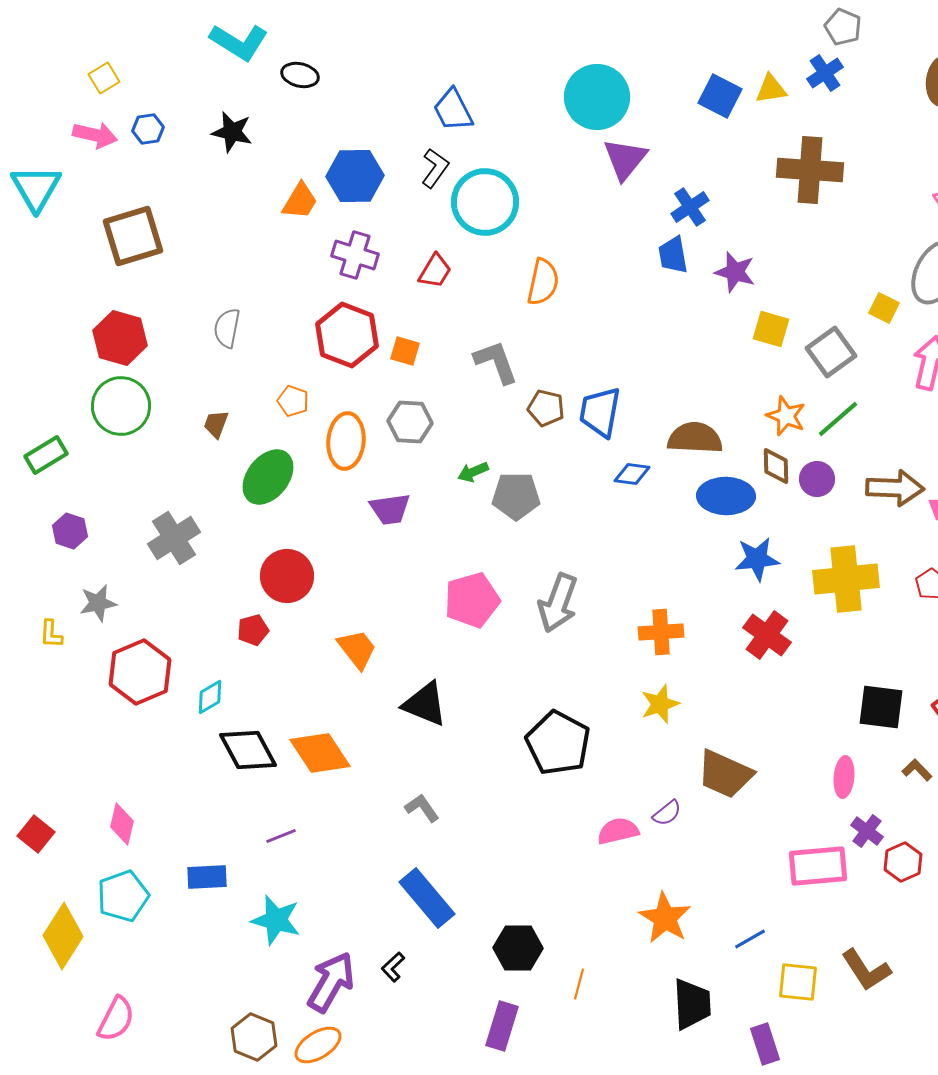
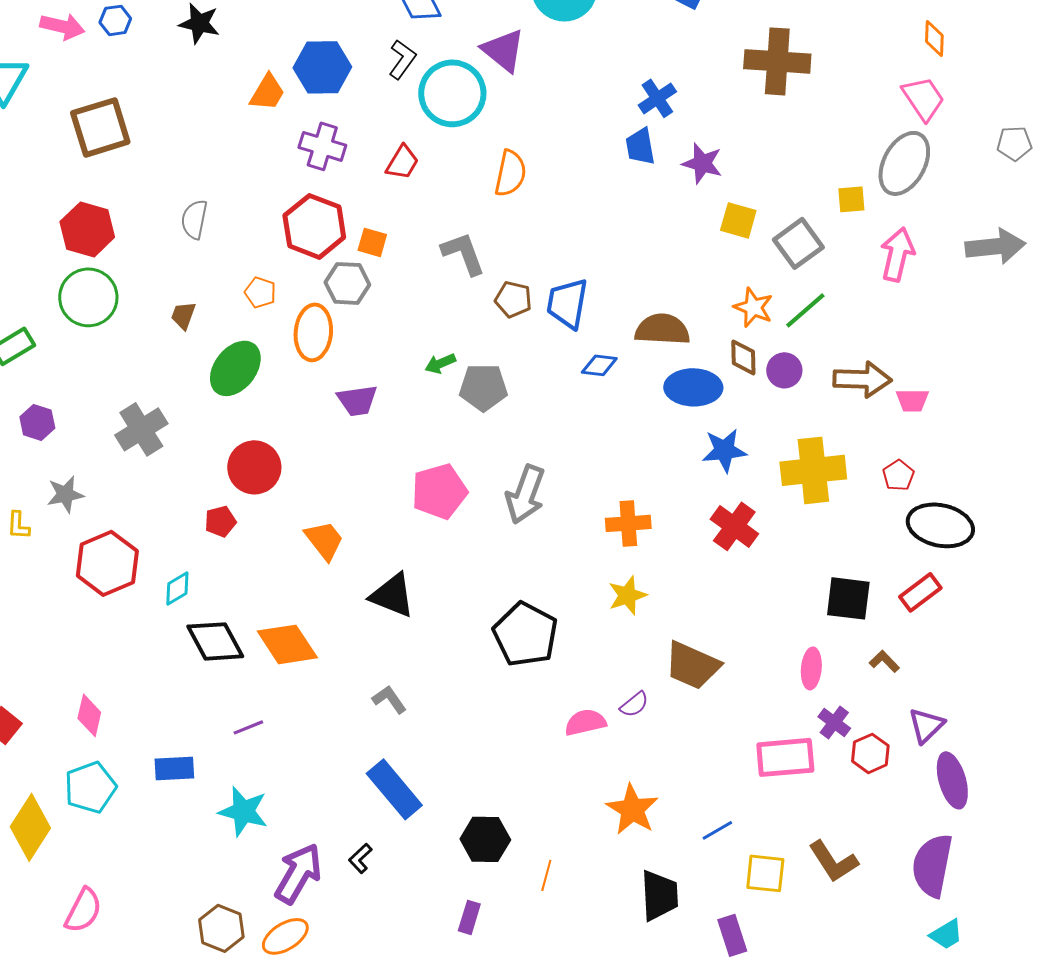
purple triangle: (625, 159) -> (503, 50), moved, turned -30
yellow square: (884, 308) -> (851, 199), turned -32
gray hexagon: (410, 422) -> (347, 283), moved
purple rectangle: (502, 1026) -> (469, 917), size x0.7

